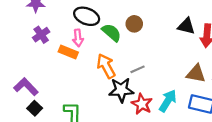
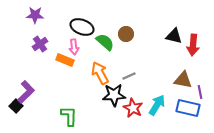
purple L-shape: (26, 87) -> (26, 92), turned 90
black square: (35, 108) -> (16, 106), moved

